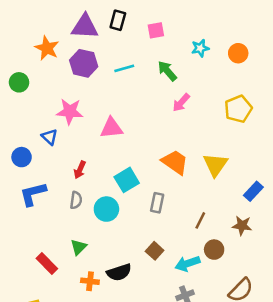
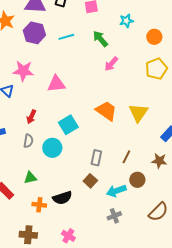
orange circle: (238, 53) -> (154, 37), moved
gray rectangle: (157, 203) -> (96, 158), moved
green triangle: (79, 247) -> (30, 178), turned 32

